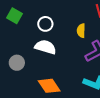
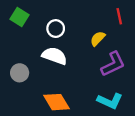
yellow semicircle: (81, 31) -> (98, 39), turned 40

